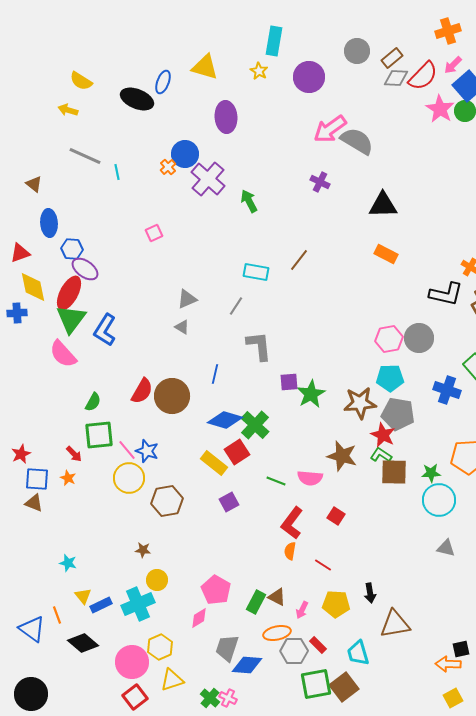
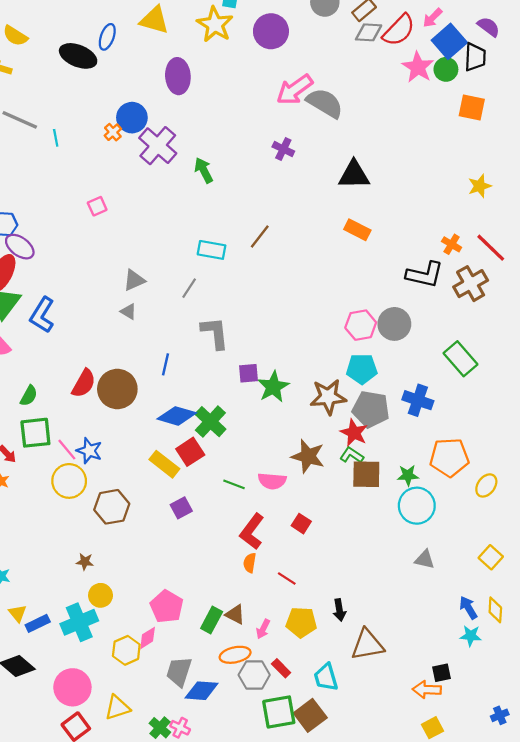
yellow star: (259, 71) -> (215, 25), size x1.8
blue cross: (447, 390) -> (418, 400), moved
yellow hexagon: (160, 647) -> (126, 650), moved

